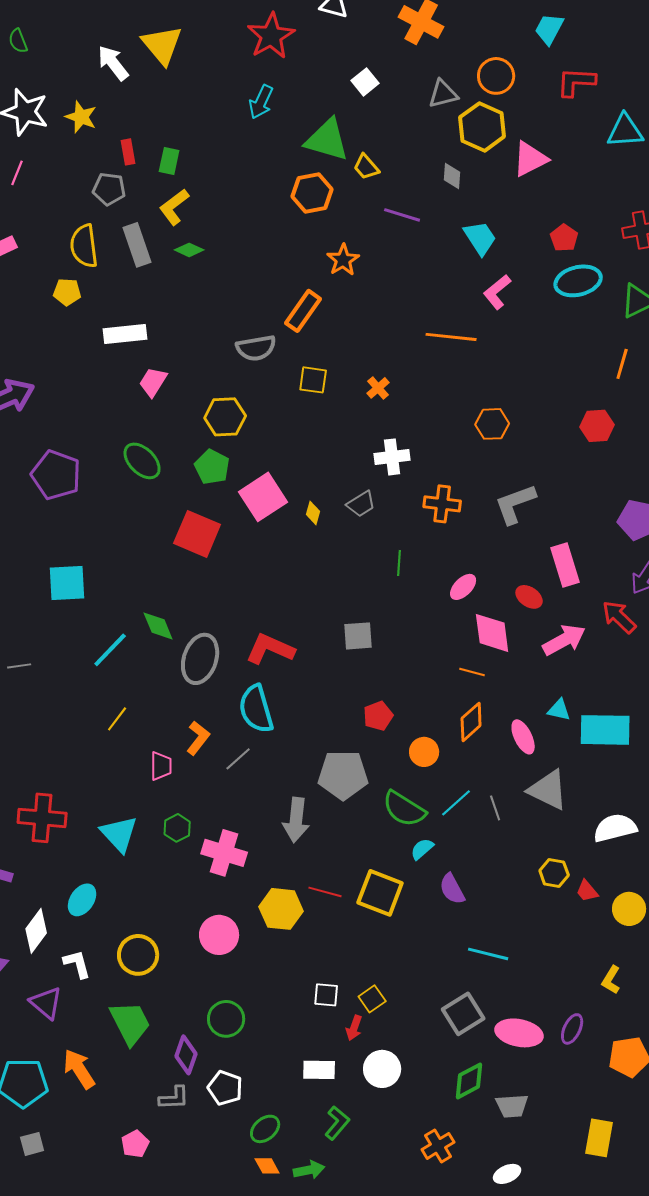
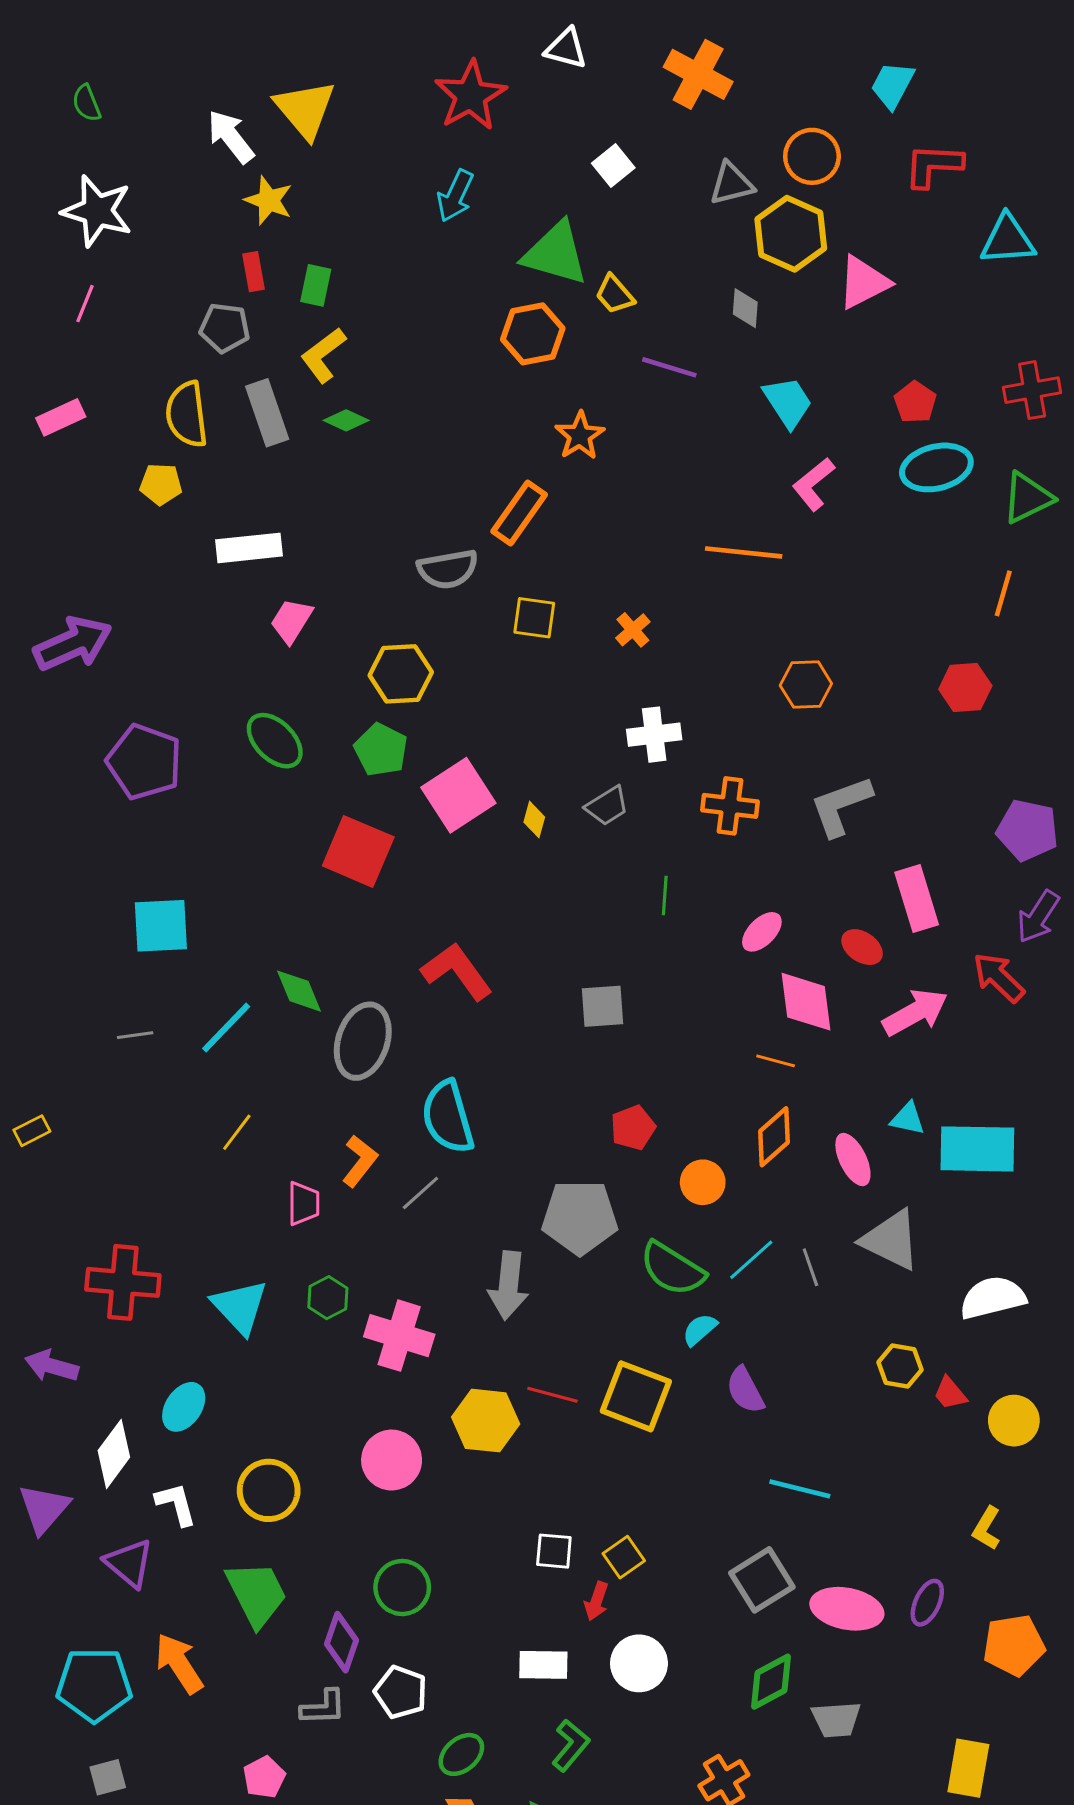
yellow star: (81, 117) -> (269, 200), moved
red L-shape: (270, 649) -> (457, 971), moved, turned 30
gray line: (19, 666) -> (135, 1035), moved

